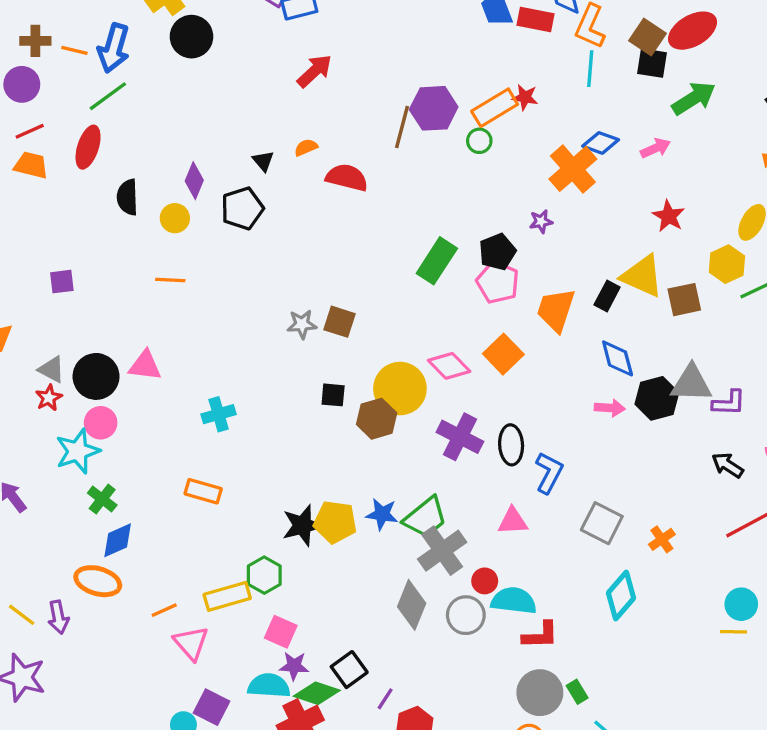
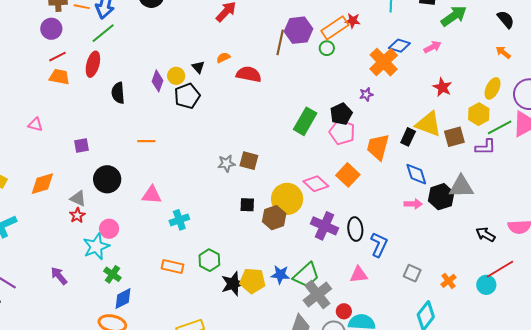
yellow circle: (175, 218) -> (176, 76), moved
pink triangle: (145, 366) -> (152, 195), moved
black circle: (96, 376) -> (107, 179), moved
purple L-shape: (729, 403) -> (485, 147), moved
gray square: (602, 523) -> (412, 273), size x0.7
green hexagon: (264, 575) -> (209, 260), moved
cyan circle: (741, 604) -> (486, 285), moved

